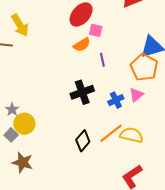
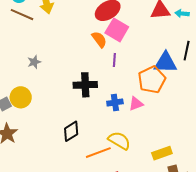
pink square: (96, 30) -> (117, 30), size x1.6
orange semicircle: (82, 45) -> (99, 39), turned -114
gray star: (12, 109) -> (34, 62), moved
orange line: (111, 133) -> (98, 153), moved

